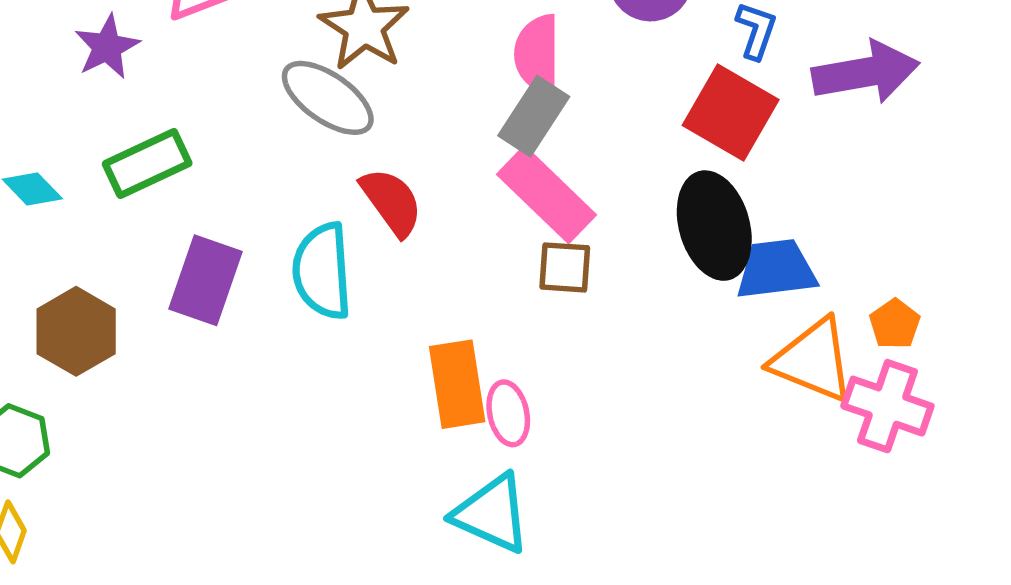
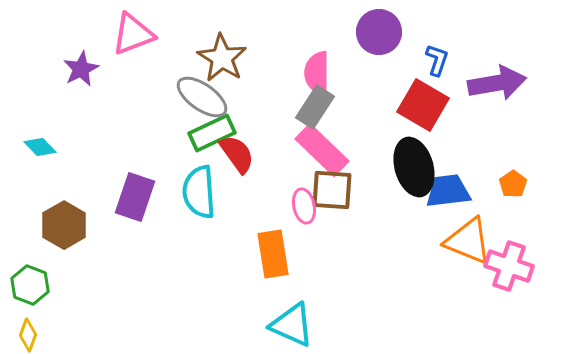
green rectangle: (147, 164) -> (212, 133), moved
brown square: (565, 267) -> (332, 190), size x1.4
orange pentagon: (895, 324) -> (513, 184), moved
pink ellipse: (508, 413) -> (304, 206), moved

